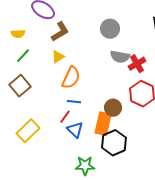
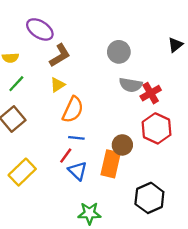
black hexagon: (114, 143) -> (149, 198), moved

